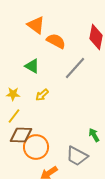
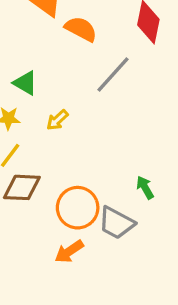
green triangle: (32, 66) -> (25, 83), moved
orange circle: (36, 147) -> (78, 208), moved

